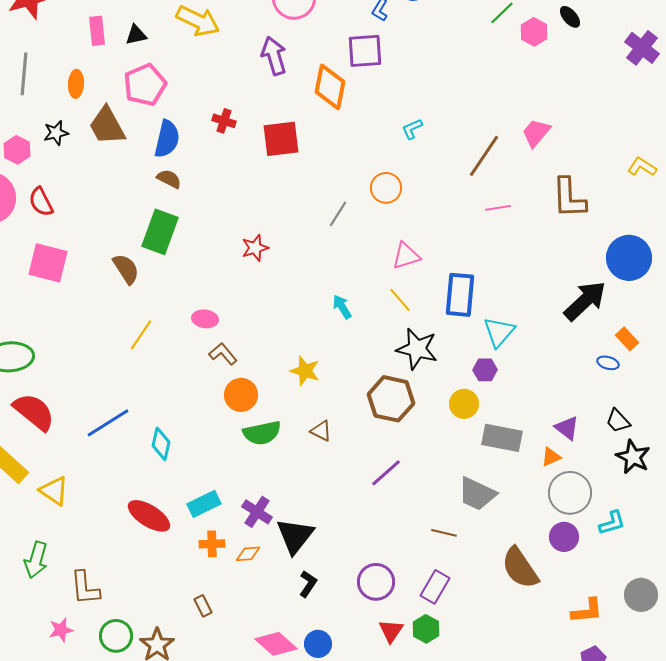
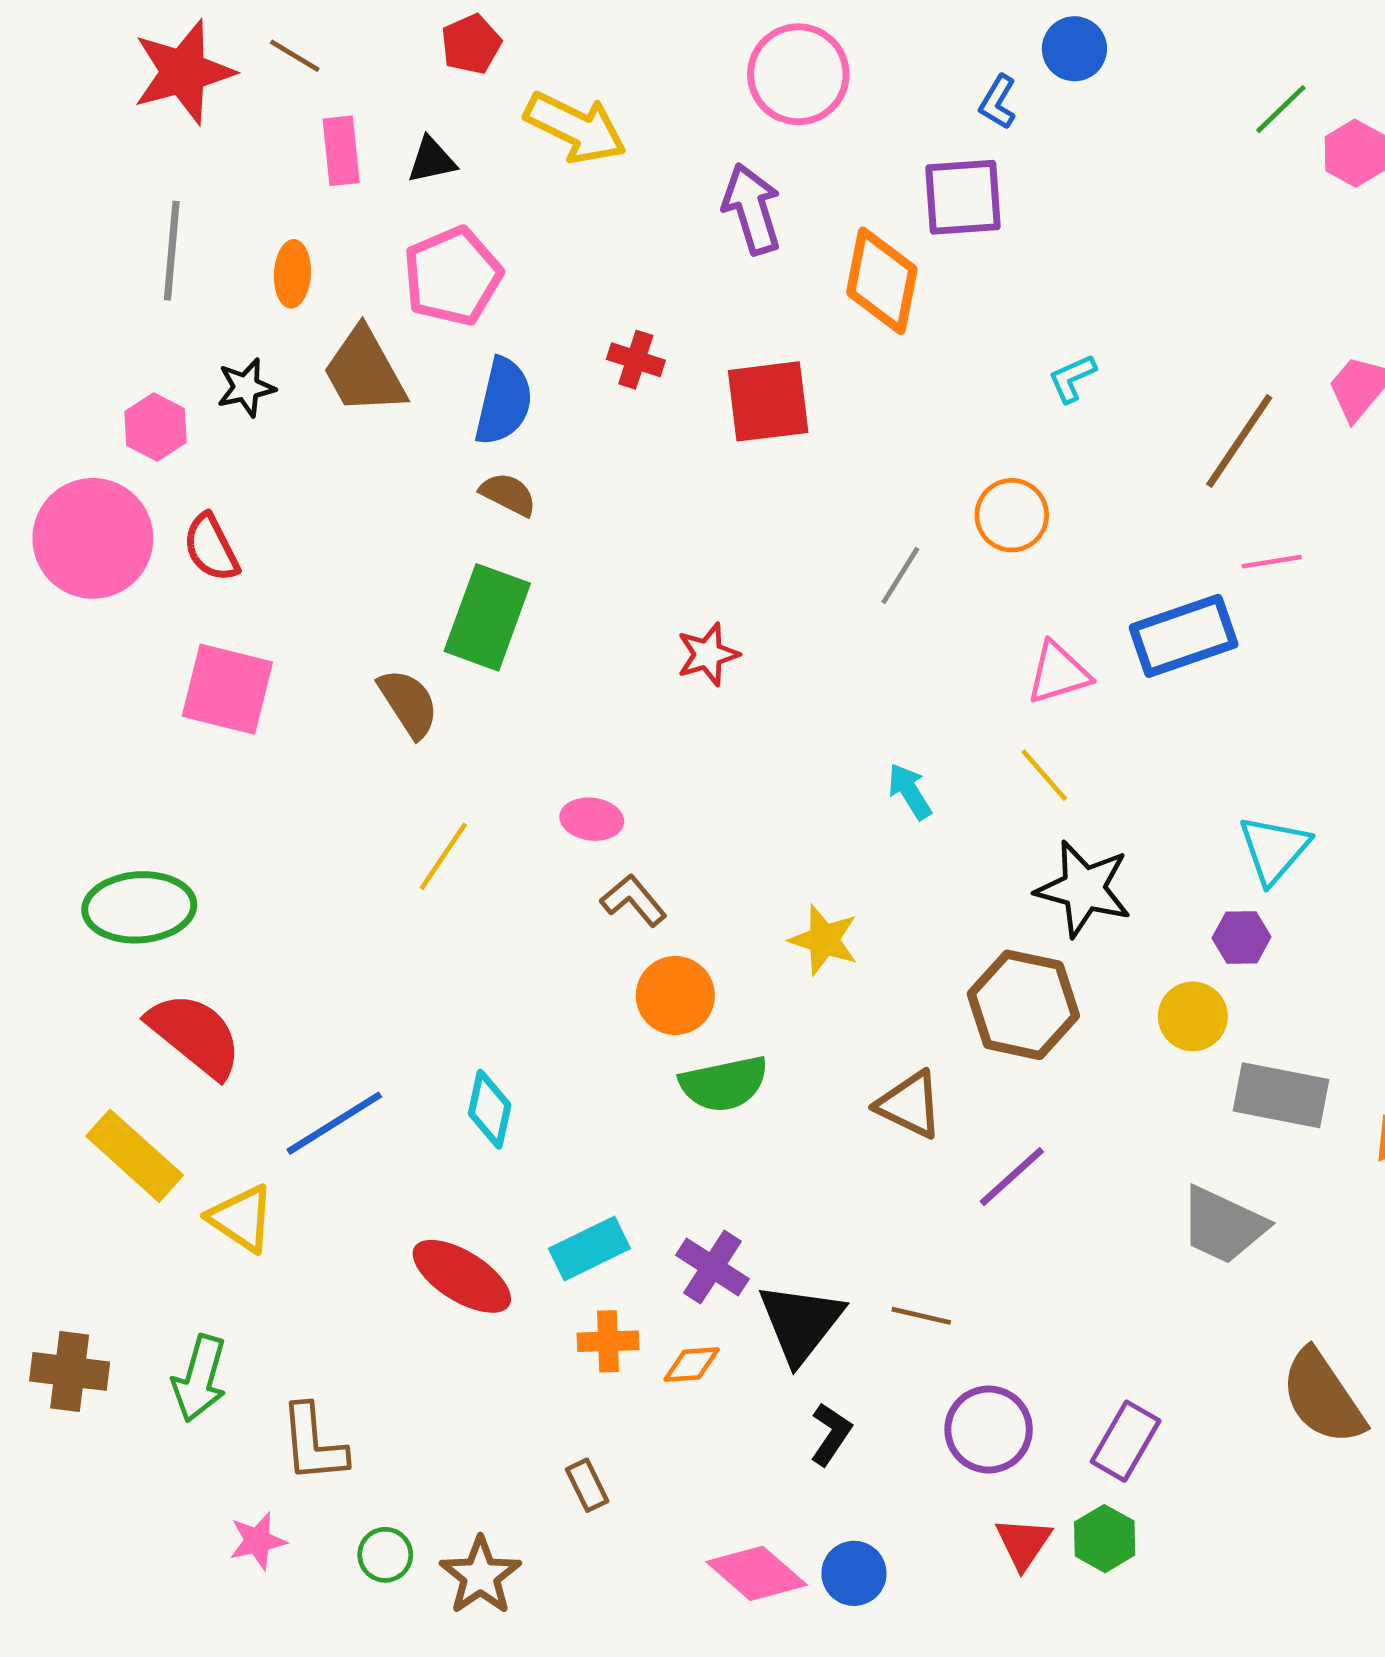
blue rectangle: (460, 295) -> (1184, 636), moved, turned 66
blue line: (108, 423) -> (334, 1123), moved
brown triangle: (321, 431) -> (910, 1105), moved, size x1.4
brown line: (444, 533) -> (921, 1316), moved
green circle: (116, 636) -> (385, 1555), size x0.7

